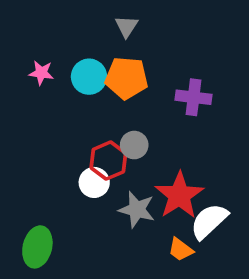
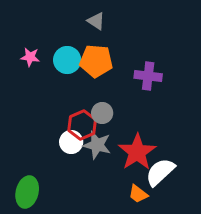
gray triangle: (126, 26) -> (96, 21), turned -30
gray star: (137, 210) -> (97, 145), moved

